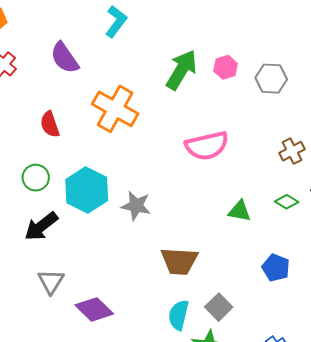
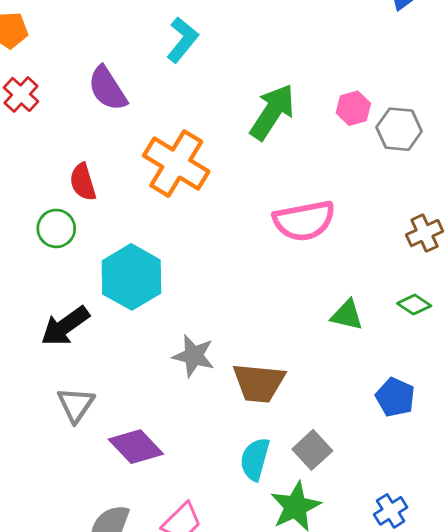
pink hexagon: (226, 67) -> (353, 108), moved
green circle: (36, 178) -> (56, 228), moved
gray star: (136, 206) -> (194, 356), moved

